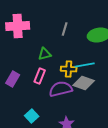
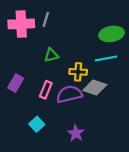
gray line: (65, 29) -> (46, 19), moved
cyan line: (85, 65) -> (106, 58), moved
pink rectangle: (40, 76) -> (46, 90), moved

